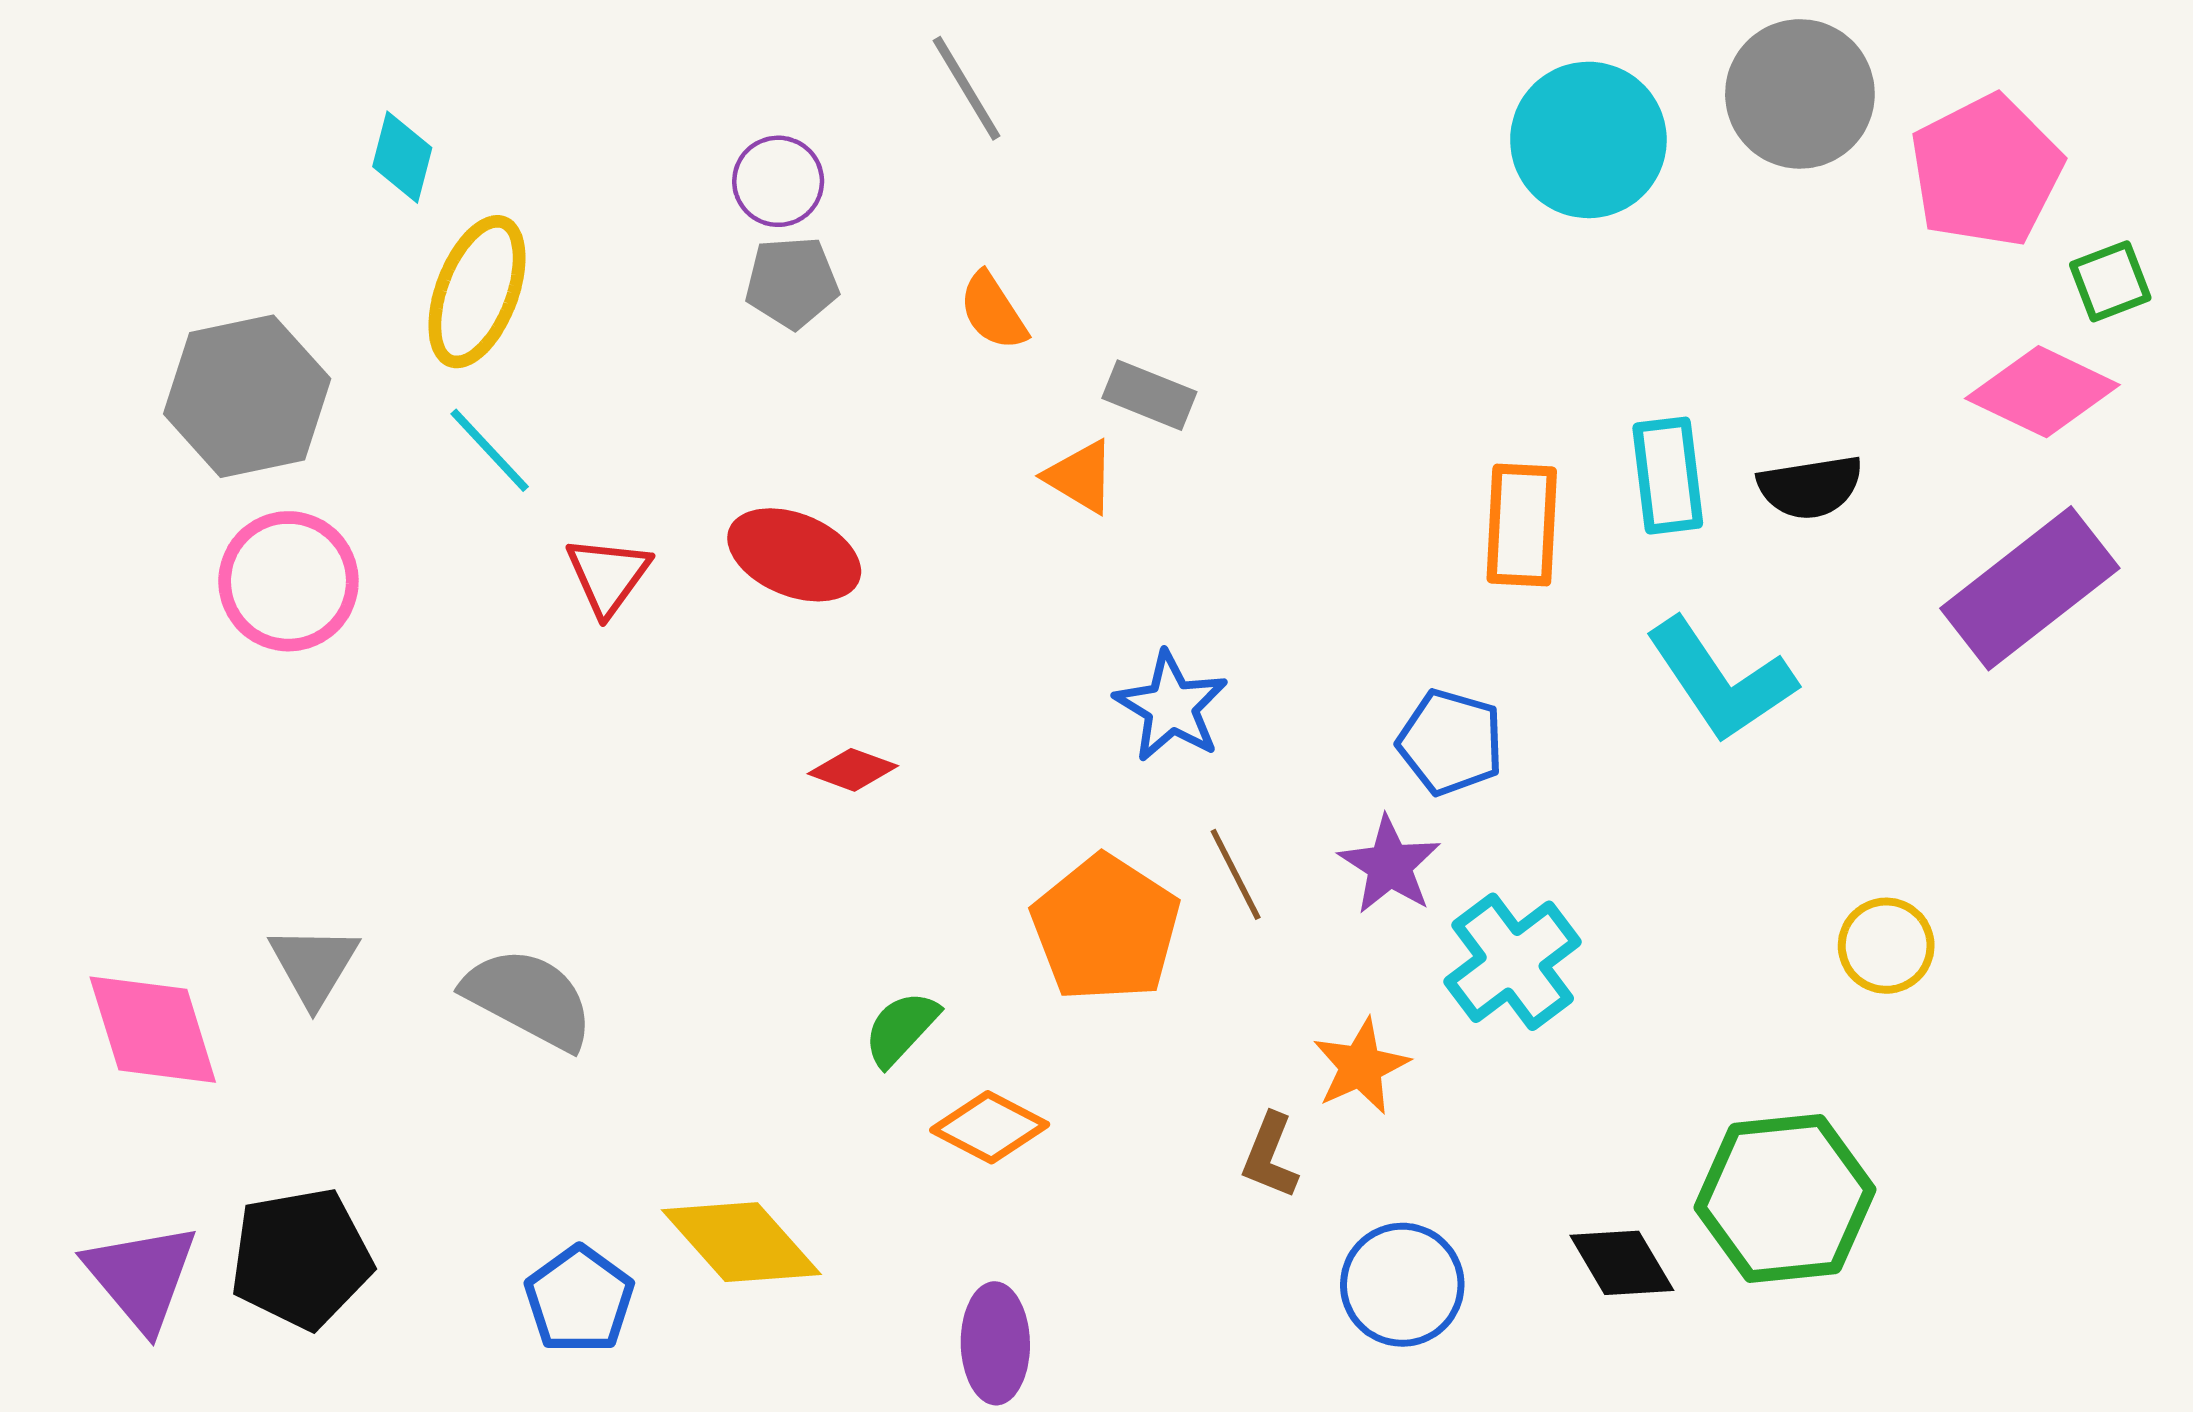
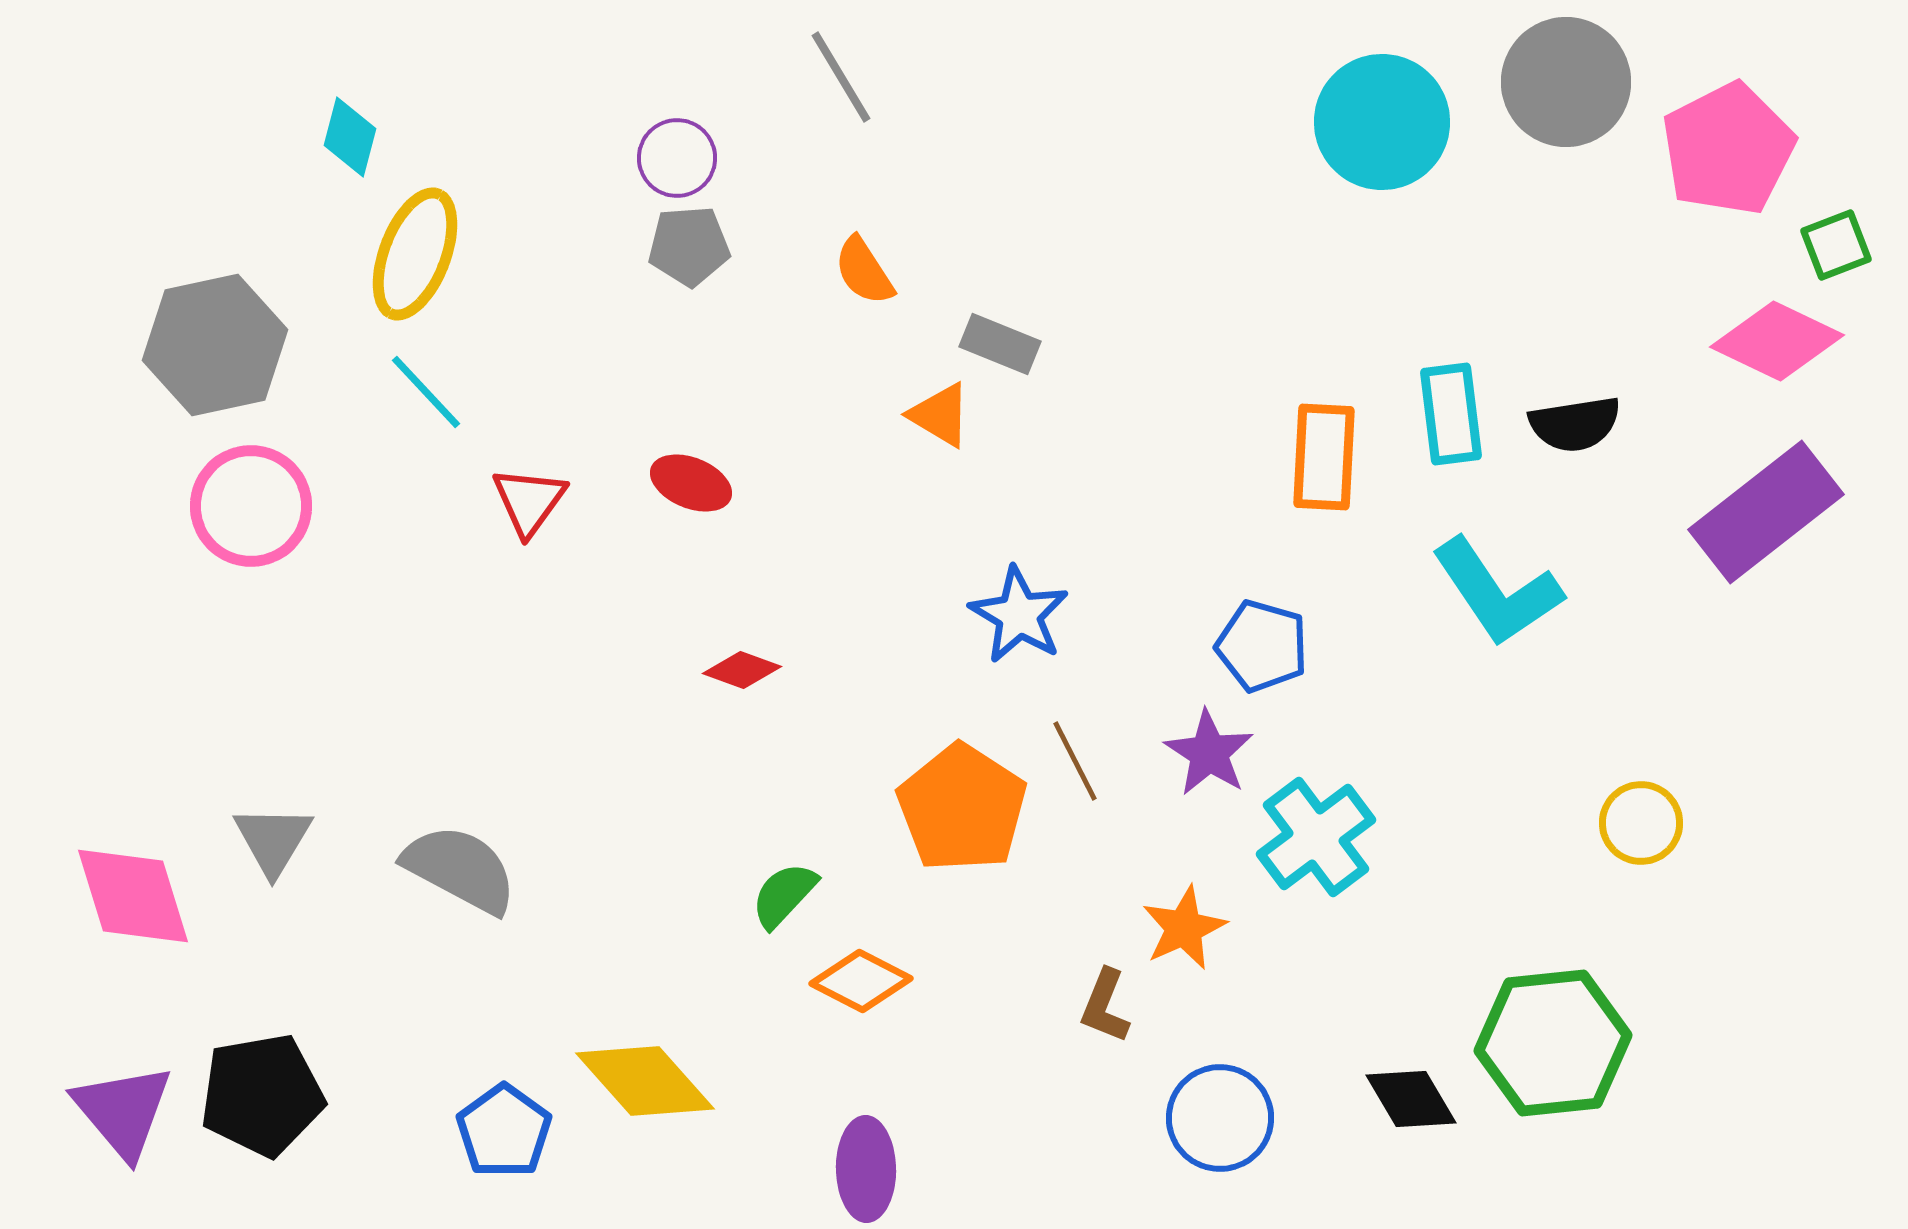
red ellipse: (794, 555) -> (691, 483), size x0.7

